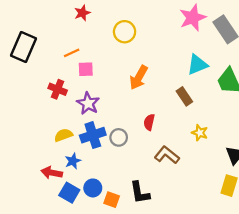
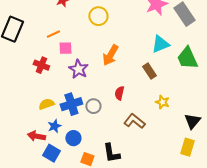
purple star: (88, 103) -> (78, 69), moved
blue circle: (93, 188) -> (73, 138), moved

